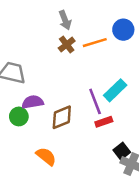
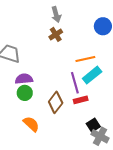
orange line: (95, 43) -> (85, 59), moved
green circle: (19, 116) -> (25, 93), moved
brown diamond: (62, 117) -> (56, 102), moved, turned -35

